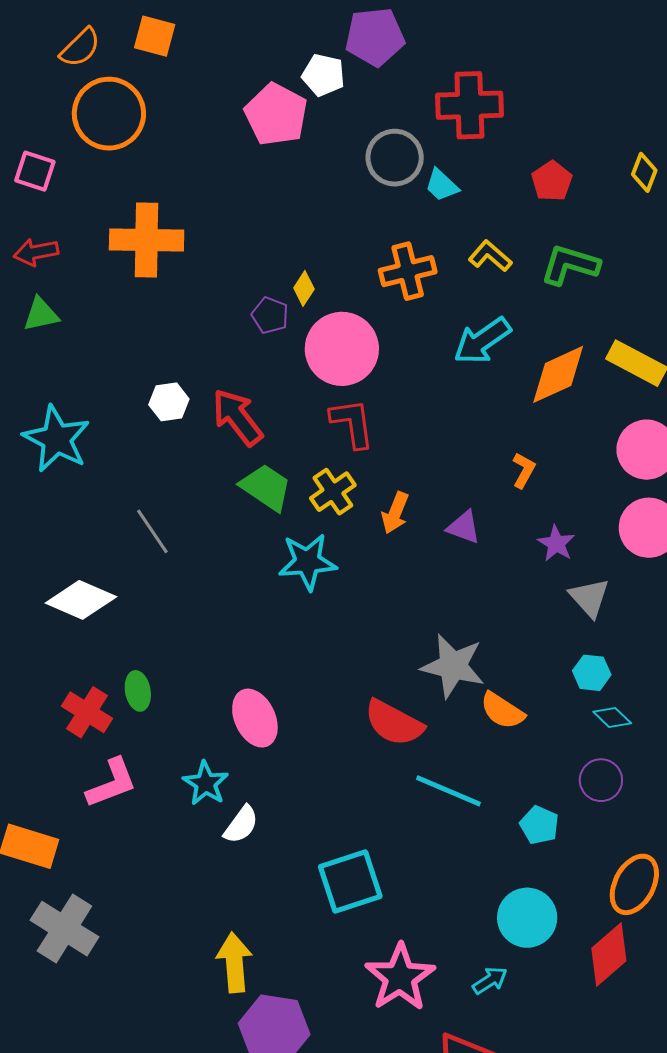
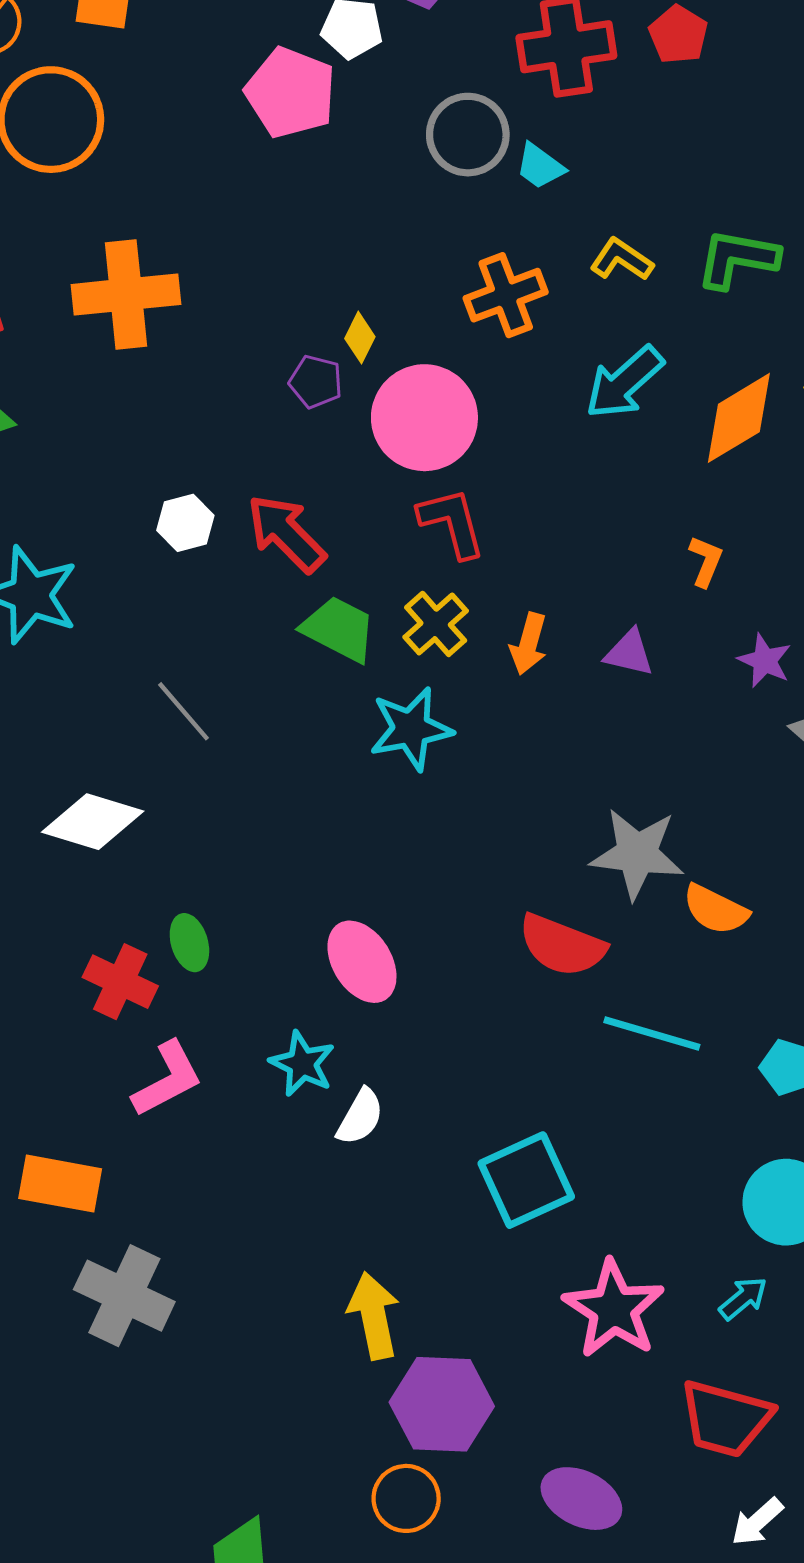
red pentagon: (552, 181) -> (678, 35), moved

